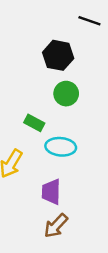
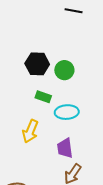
black hexagon: (58, 55) -> (37, 64), moved

